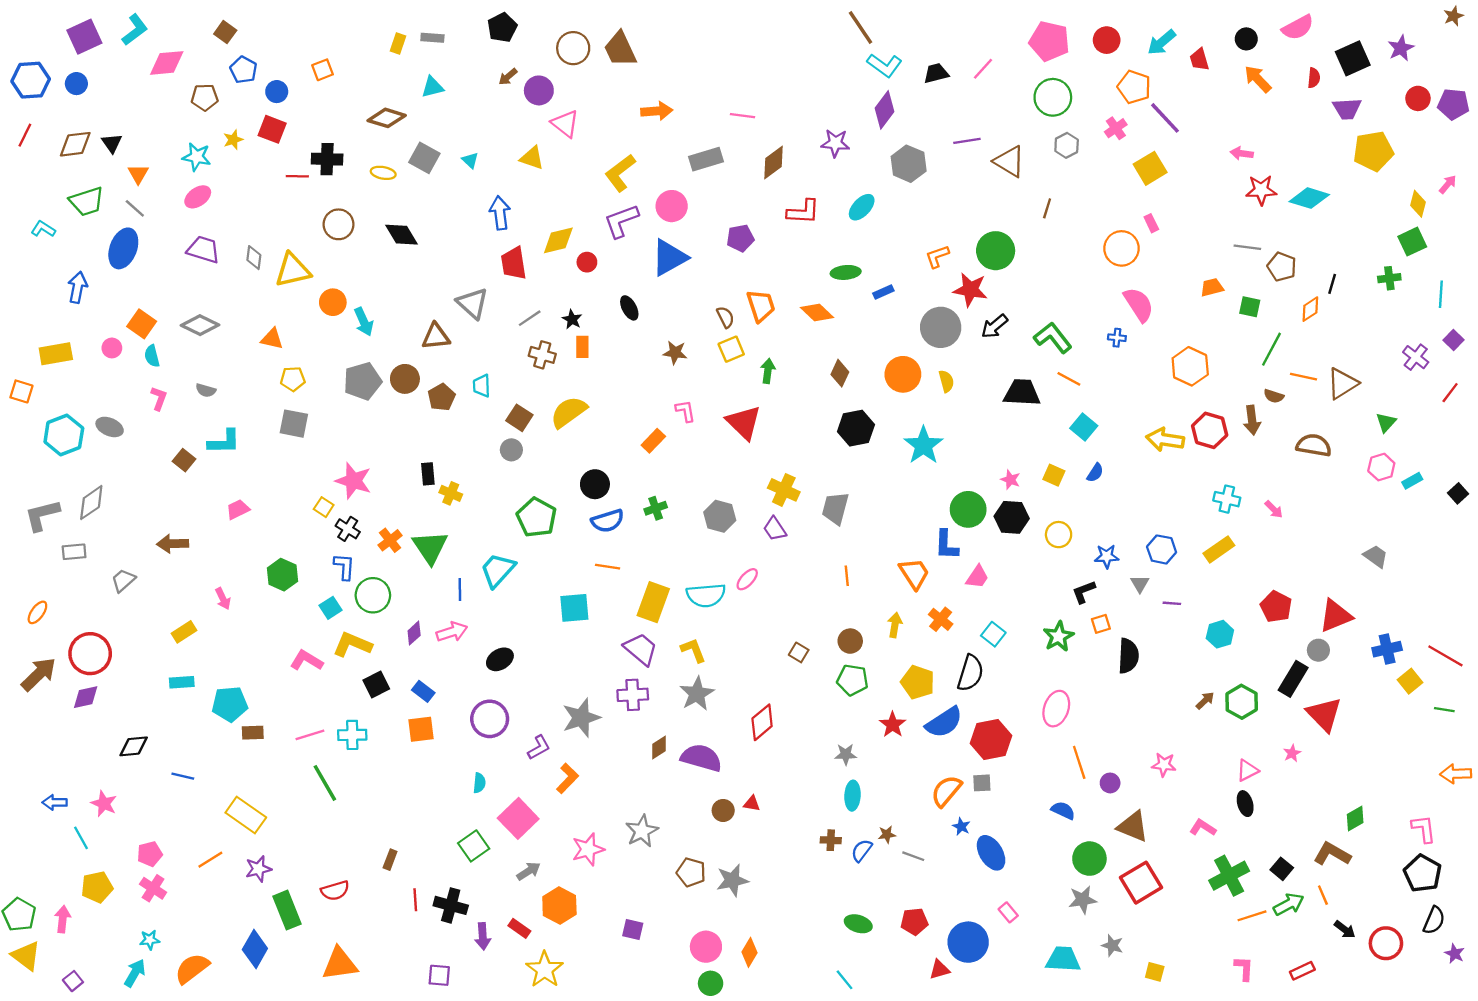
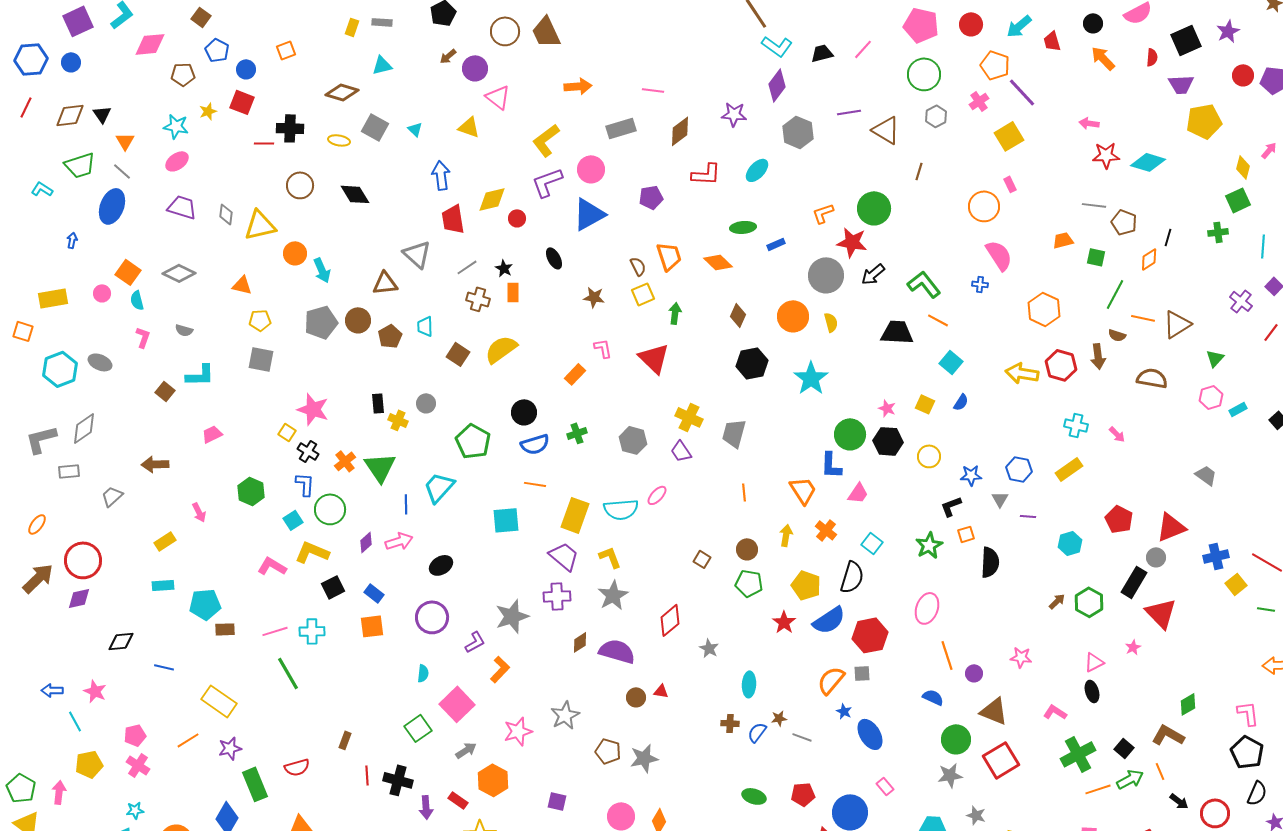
blue arrow: (78, 287) -> (72, 240), size x0.6
gray circle: (511, 450) -> (426, 403), moved
gray star: (846, 754) -> (709, 648), moved, turned 30

